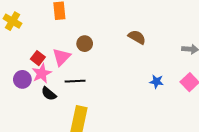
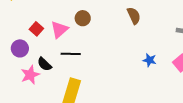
brown semicircle: (137, 37) -> (134, 16), turned 30
pink star: (42, 73) -> (30, 75), moved

